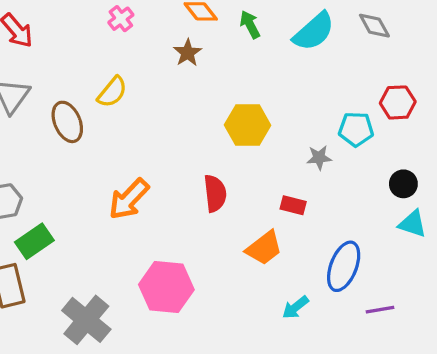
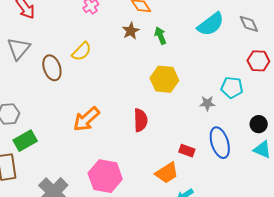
green arrow: (250, 25) -> (160, 36), moved
red hexagon: (398, 102) -> (258, 61), moved
red rectangle: (293, 205) -> (187, 151), moved
orange trapezoid: (264, 248) -> (167, 173), moved
blue ellipse: (344, 266) -> (220, 143), moved, turned -44

